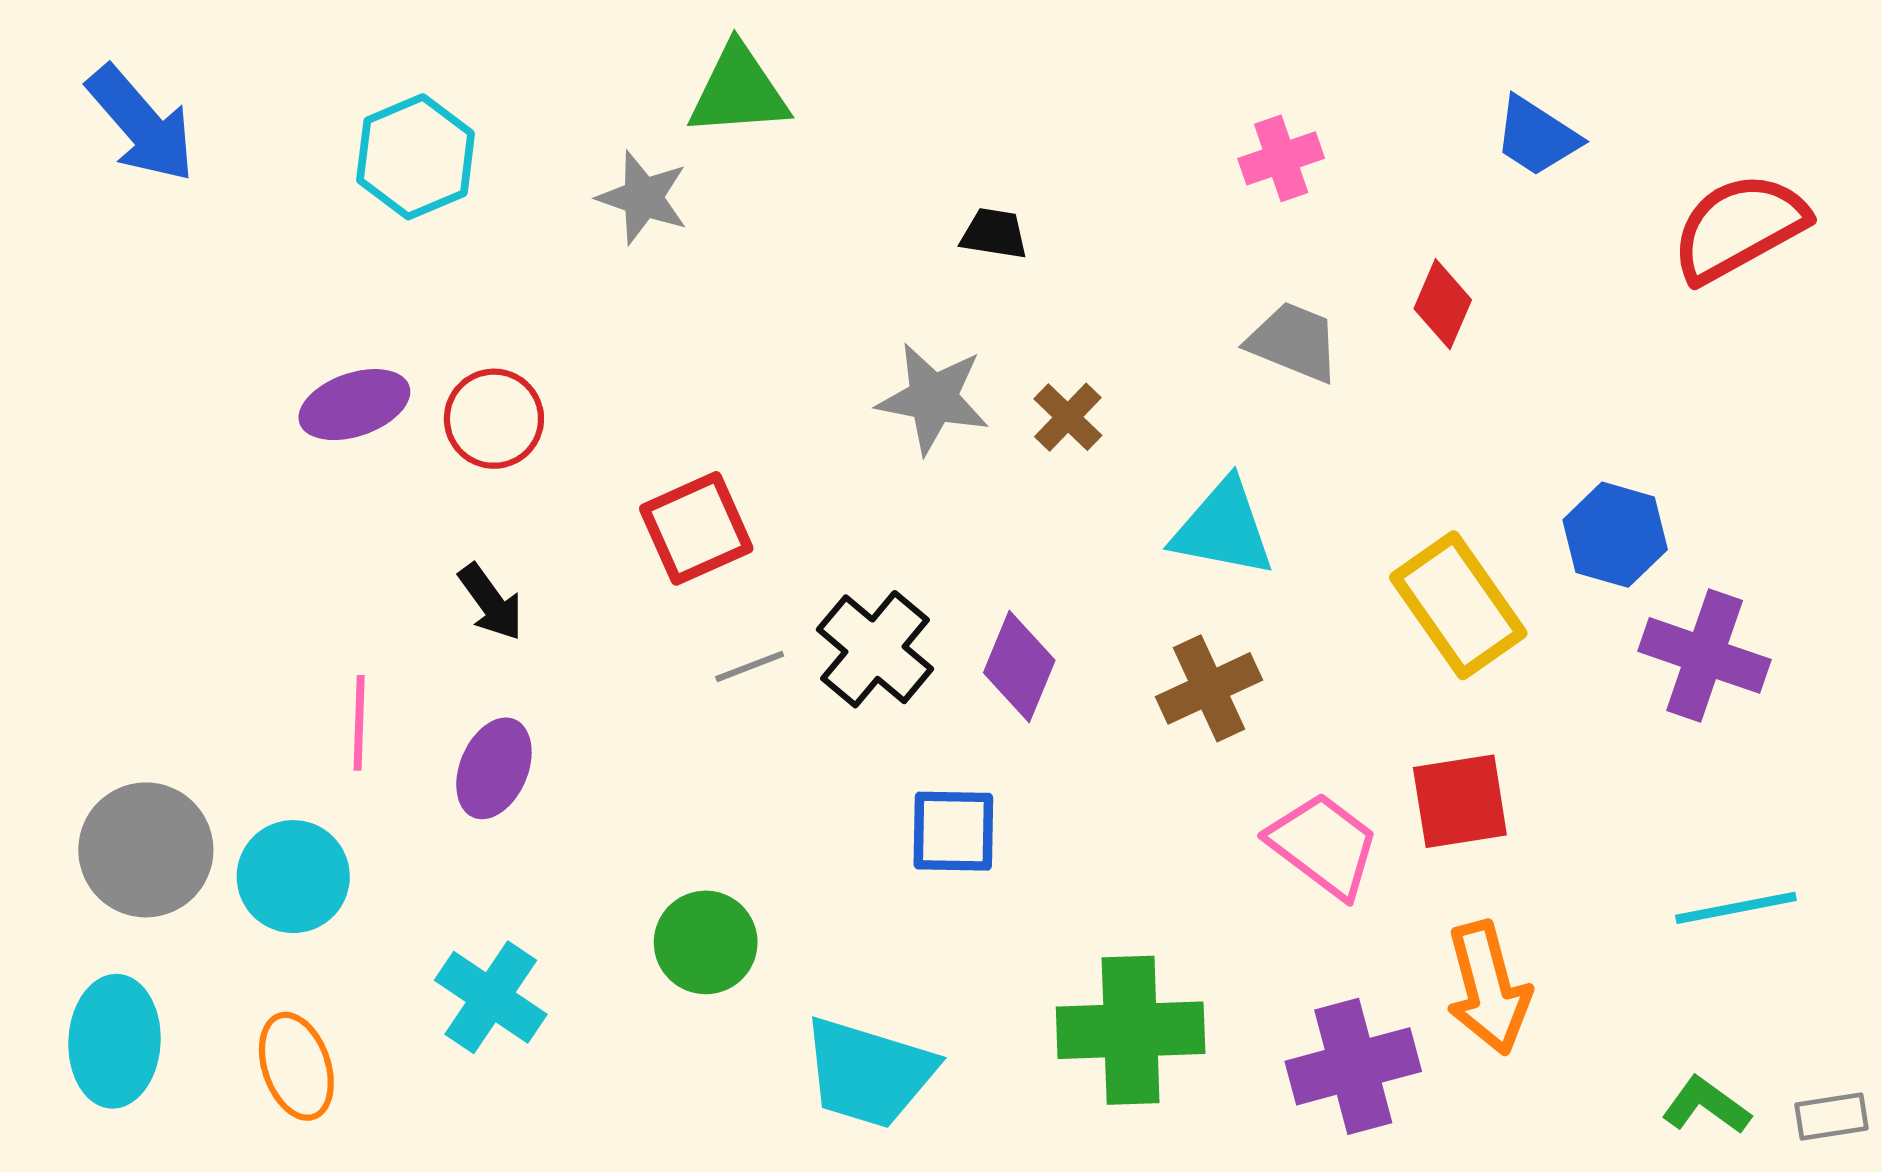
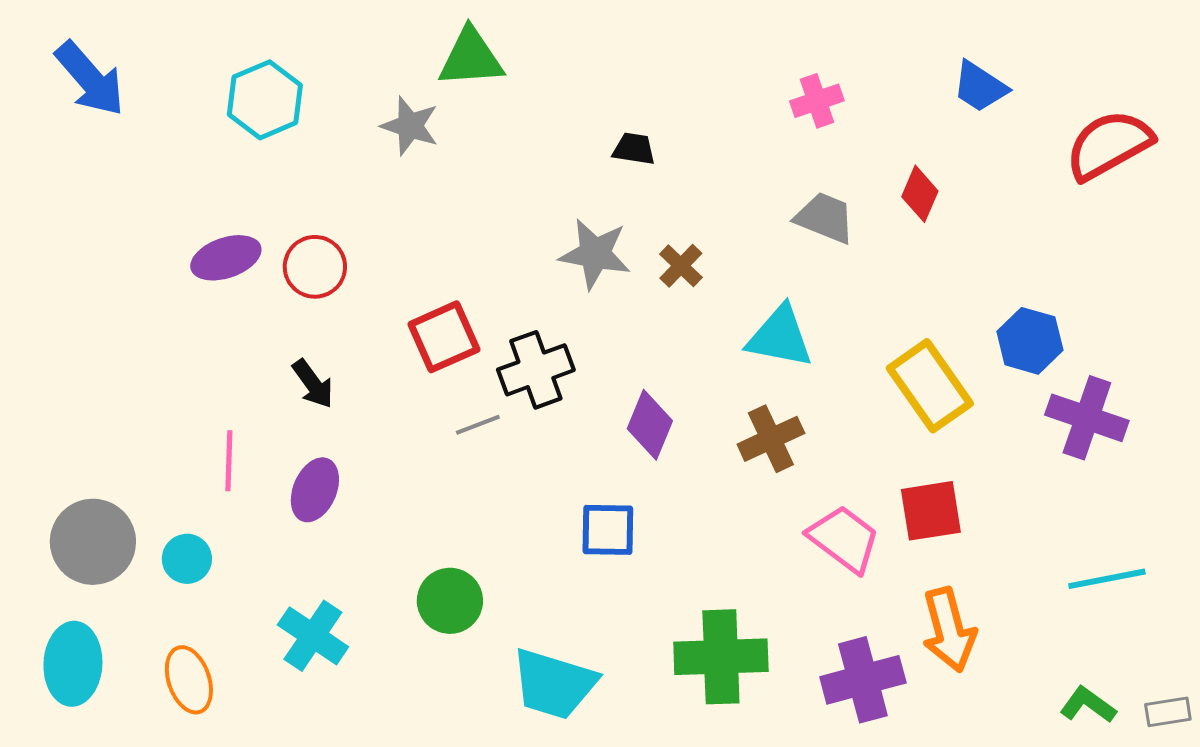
black cross: (875, 649) -> (536, 370), moved, turned 30
cyan circle: (293, 877) -> (187, 559), size x0.7

